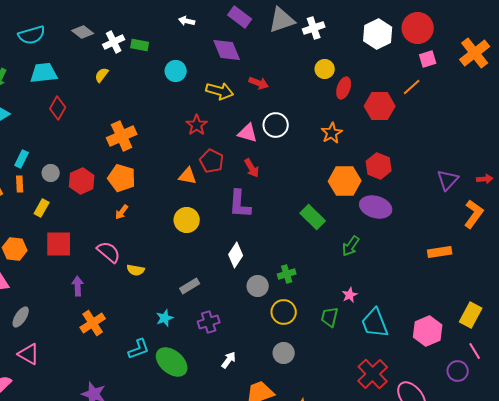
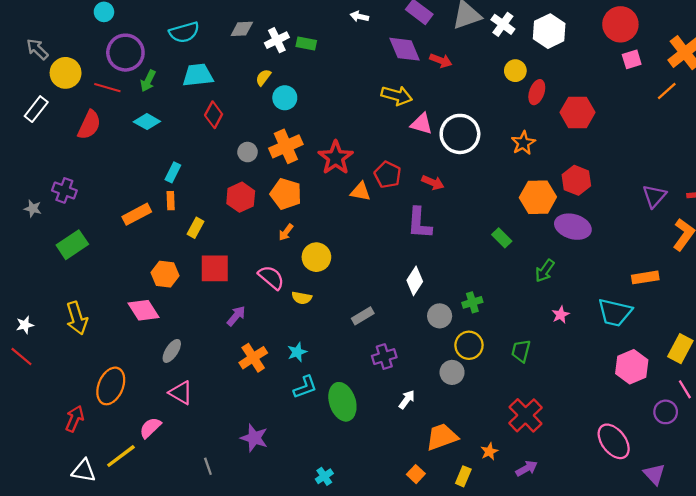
white cross: (314, 28) -> (503, 24), turned -35
gray diamond: (83, 32) -> (242, 29), turned -40
white hexagon: (378, 34) -> (549, 31), moved
cyan circle: (176, 71) -> (285, 98), moved
red arrow: (259, 83) -> (441, 60), moved
orange line: (412, 87) -> (667, 91), moved
red star: (197, 125) -> (336, 158), moved, size x1.4
white circle: (276, 125) -> (460, 134), size x1.4
pink triangle: (248, 133) -> (422, 124), moved
red arrow: (252, 168) -> (433, 183), turned -36
gray circle: (51, 173) -> (247, 152), moved
green rectangle: (313, 217) -> (502, 238), size x0.7
yellow circle: (187, 220) -> (316, 257), moved
purple arrow: (78, 286) -> (236, 316), turned 42
pink star: (350, 295) -> (561, 315), moved
cyan star: (165, 318) -> (297, 352), moved
cyan trapezoid: (375, 323) -> (615, 312), moved, turned -56
gray circle: (284, 353) -> (452, 372), moved
green ellipse: (172, 362) -> (342, 402), turned 32
red cross: (373, 374) -> (525, 415), moved

